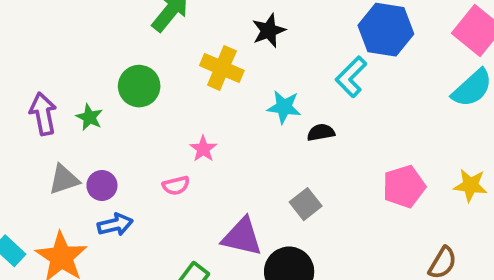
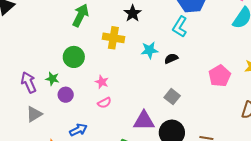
pink star: (203, 149) -> (102, 82), moved
gray triangle: (64, 179) -> (34, 114), moved
purple circle: (102, 185) -> (66, 95), moved

